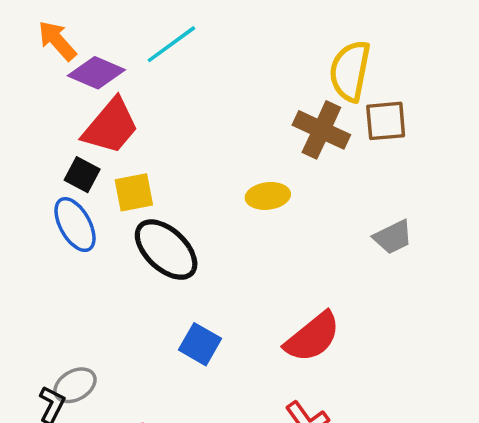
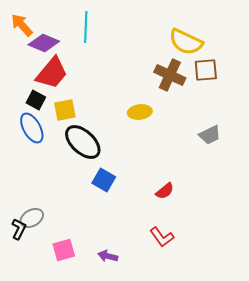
cyan line: (171, 44) -> (86, 27), turned -52
yellow semicircle: (350, 71) -> (186, 42), turned -76
red semicircle: (312, 337) -> (165, 191), size x0.6
blue square: (200, 344) -> (104, 180), moved

